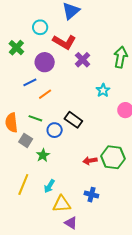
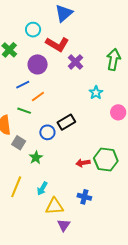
green line: (35, 118) -> (24, 111), moved
black rectangle: (73, 120) -> (66, 122), turned -66
purple triangle: (71, 223) -> (64, 225), turned 32

